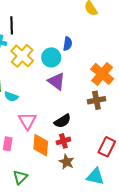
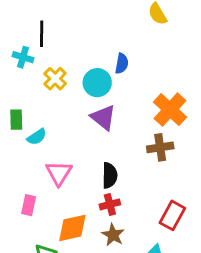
yellow cross: (22, 56) -> (55, 79), size x0.7
cyan semicircle: (11, 97) -> (37, 137), turned -56
black semicircle: (62, 121) -> (110, 175), turned -60
orange diamond: (41, 145) -> (72, 228), moved, turned 70

